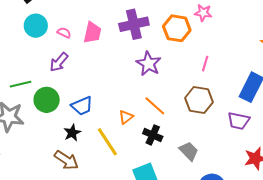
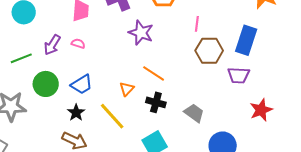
pink semicircle: (64, 33) -> (78, 44), moved
green line: (20, 84) -> (21, 58), moved
brown hexagon: (199, 100) -> (209, 51), moved

